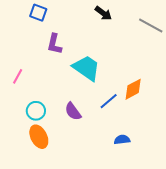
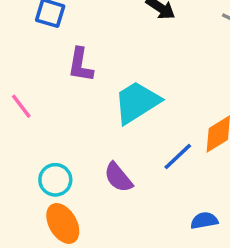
cyan trapezoid: (86, 68) -> (137, 102), turned -64
pink line: (18, 76) -> (21, 106), moved, turned -63

